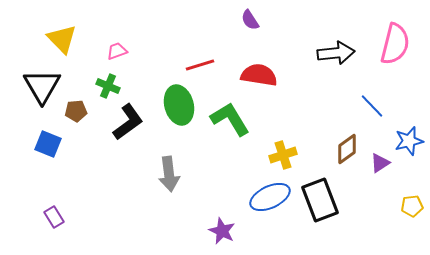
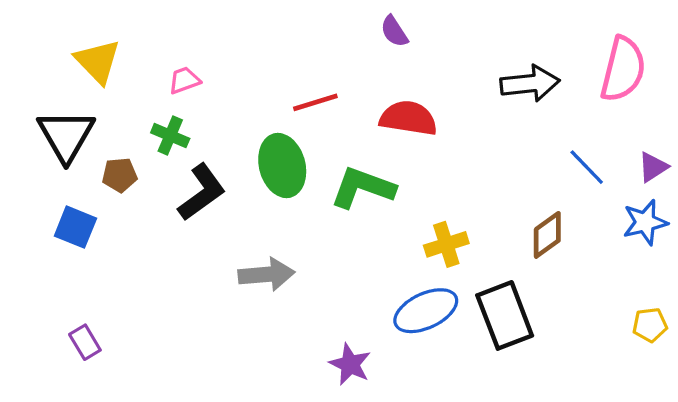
green L-shape: (230, 119) -> (363, 188), turned -39
purple triangle: (380, 163) -> (653, 167), moved
gray arrow: (169, 174) -> (266, 274), turned -88

